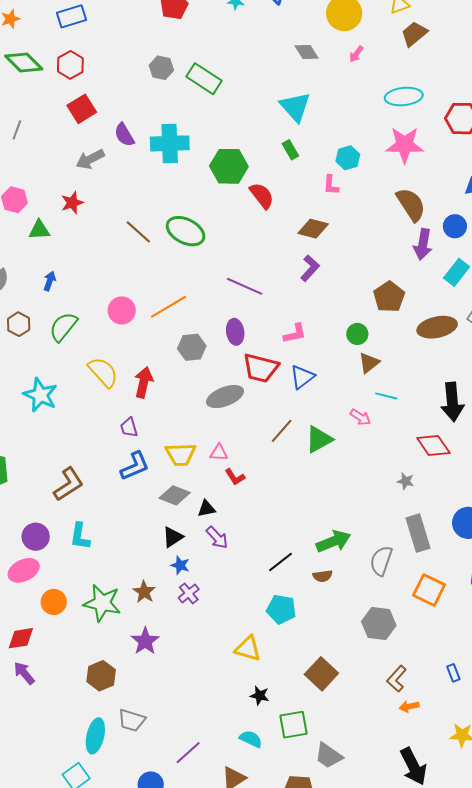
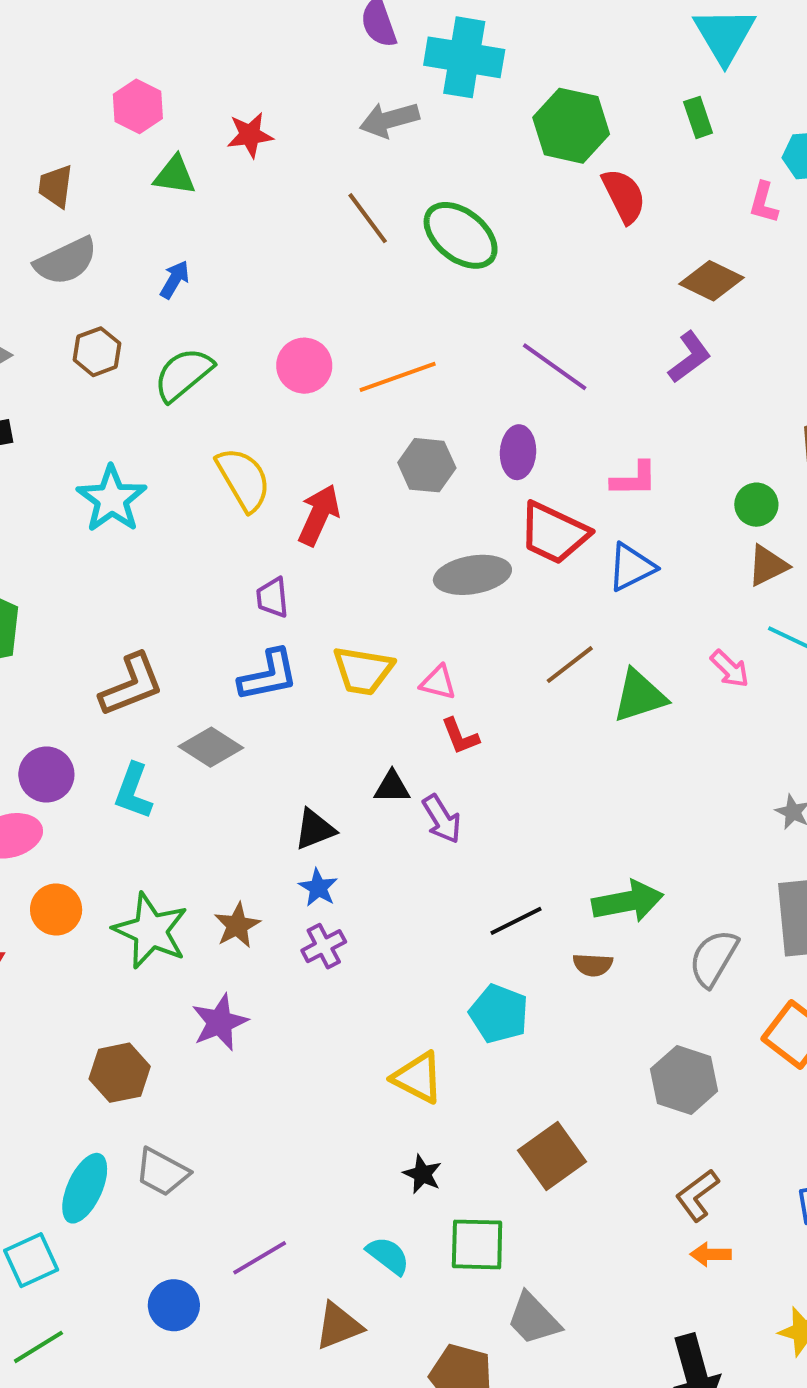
gray arrow: (90, 159) -> (389, 120), moved
gray diamond: (175, 495) -> (211, 747), moved
purple arrow: (217, 538) -> (442, 819), moved

